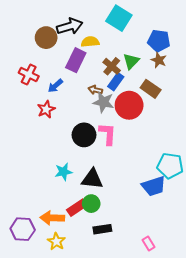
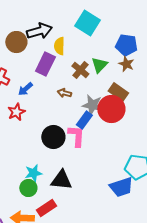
yellow semicircle: (90, 42) -> (59, 46), turned -84
blue rectangle: (116, 82) -> (84, 120), moved
gray star: (103, 102) -> (92, 105), moved
red circle: (129, 105) -> (111, 109), moved
green circle: (91, 204) -> (28, 188), moved

